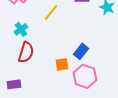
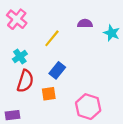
blue rectangle: (81, 51) -> (57, 70), moved
orange square: (62, 64) -> (49, 94), moved

